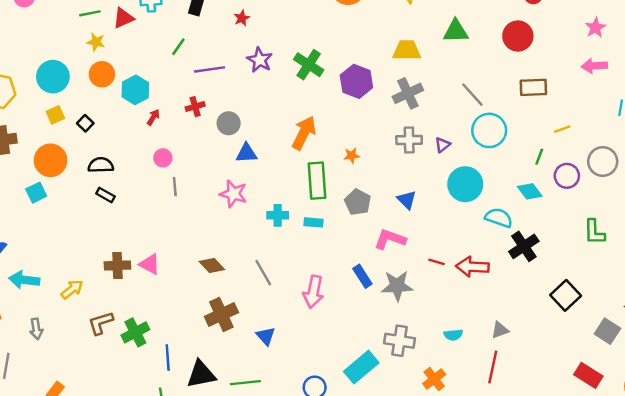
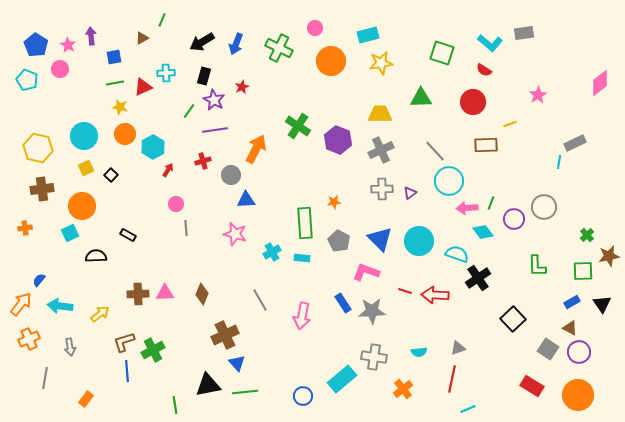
purple star: (260, 60) -> (214, 100), moved
pink arrow: (594, 66) -> (467, 208), moved
yellow line: (562, 129) -> (510, 124), moved
orange arrow: (304, 133) -> (256, 149), moved
black semicircle: (101, 165) -> (96, 256), moved
cyan circle: (465, 184) -> (419, 241), moved
blue triangle: (407, 200) -> (380, 239), size x1.5
cyan cross: (278, 215) -> (272, 252), turned -30
pink triangle: (150, 264) -> (165, 293), turned -30
brown diamond: (212, 265) -> (202, 294), moved, turned 65
blue triangle: (266, 336) -> (237, 363), moved
blue line: (168, 358) -> (127, 371), moved

